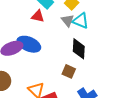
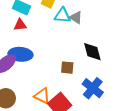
gray triangle: (67, 20) -> (76, 17), moved
black diamond: (79, 49) -> (92, 52), moved

